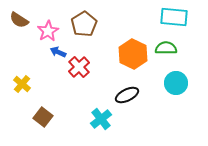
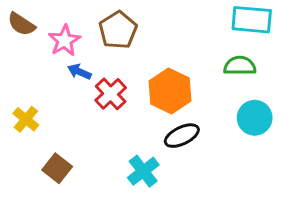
orange hexagon: (133, 54) -> (170, 91), moved

